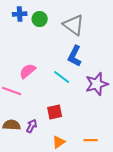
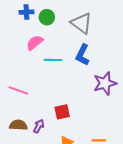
pink semicircle: (28, 71) -> (35, 43), moved
cyan line: (62, 77) -> (53, 60), moved, turned -36

